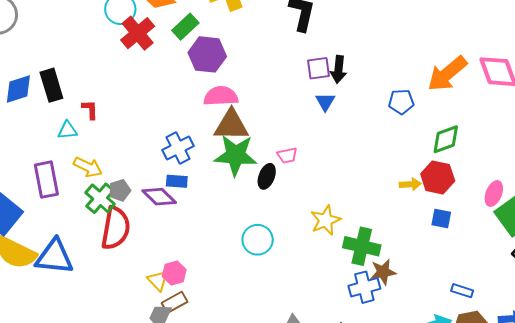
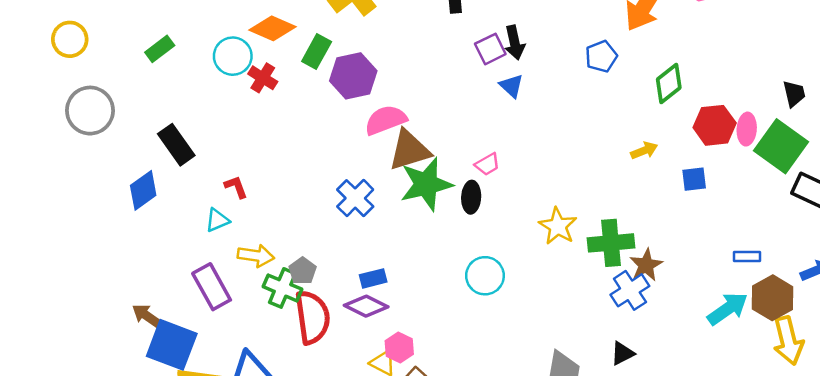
red cross: (138, 33) -> (263, 78), size x0.7
black rectangle: (51, 85) -> (176, 145), moved
red hexagon: (438, 177) -> (715, 125), moved
blue rectangle: (177, 181) -> (373, 278), moved
purple diamond: (159, 197) -> (366, 306), moved

